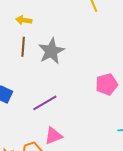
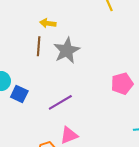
yellow arrow: (24, 20) -> (48, 23), moved

